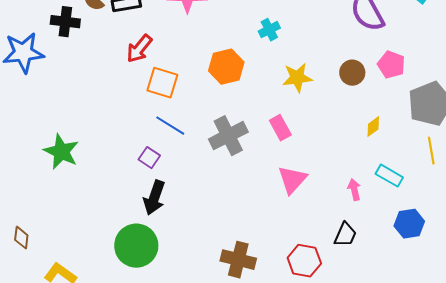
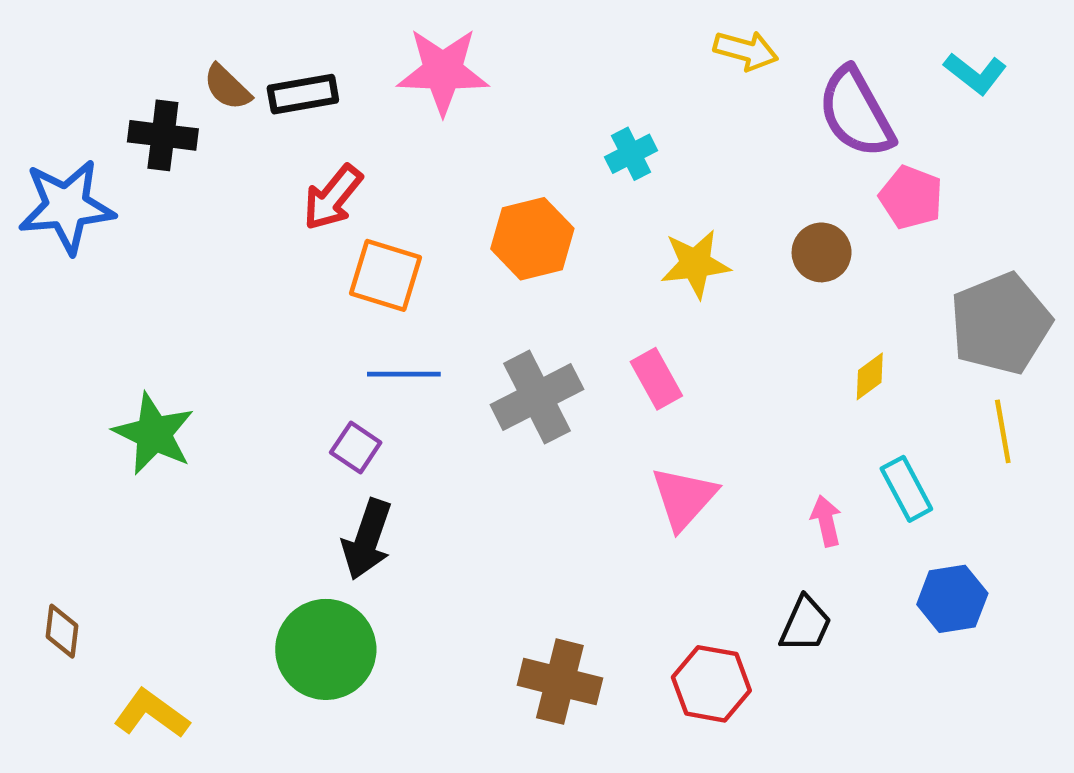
pink pentagon: (391, 65) -> (911, 197), moved
blue line: (170, 126) -> (404, 374), turned -32
cyan rectangle: (389, 176) -> (906, 489), turned 32

